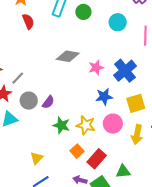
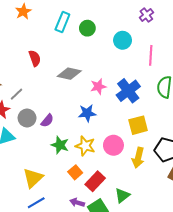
red semicircle: (28, 21) -> (35, 58), moved
blue star: (104, 97) -> (87, 113), moved
yellow triangle: (37, 158) -> (33, 178), size x1.5
green triangle: (123, 171) -> (122, 195), turned -35

